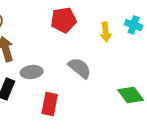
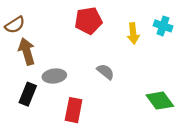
gray semicircle: (80, 68) -> (105, 72), size x0.7

